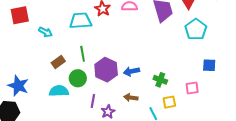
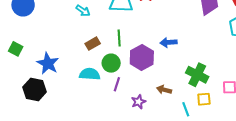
blue arrow: (131, 71) -> (169, 42), moved
green cross: (160, 80) -> (197, 75), size x1.5
purple line: (93, 101) -> (117, 84), moved

